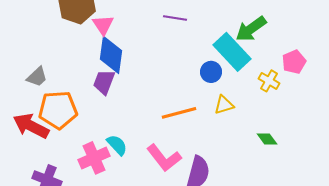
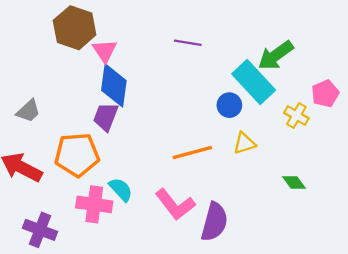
orange pentagon: (58, 110) -> (77, 155), moved
pink cross: (94, 158) -> (94, 204), turned 32

